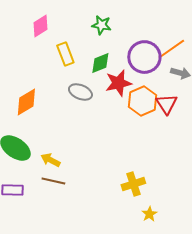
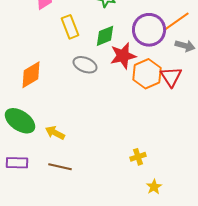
brown line: (53, 181) -> (60, 167), moved
yellow cross: (133, 184) -> (138, 157), size x0.7

